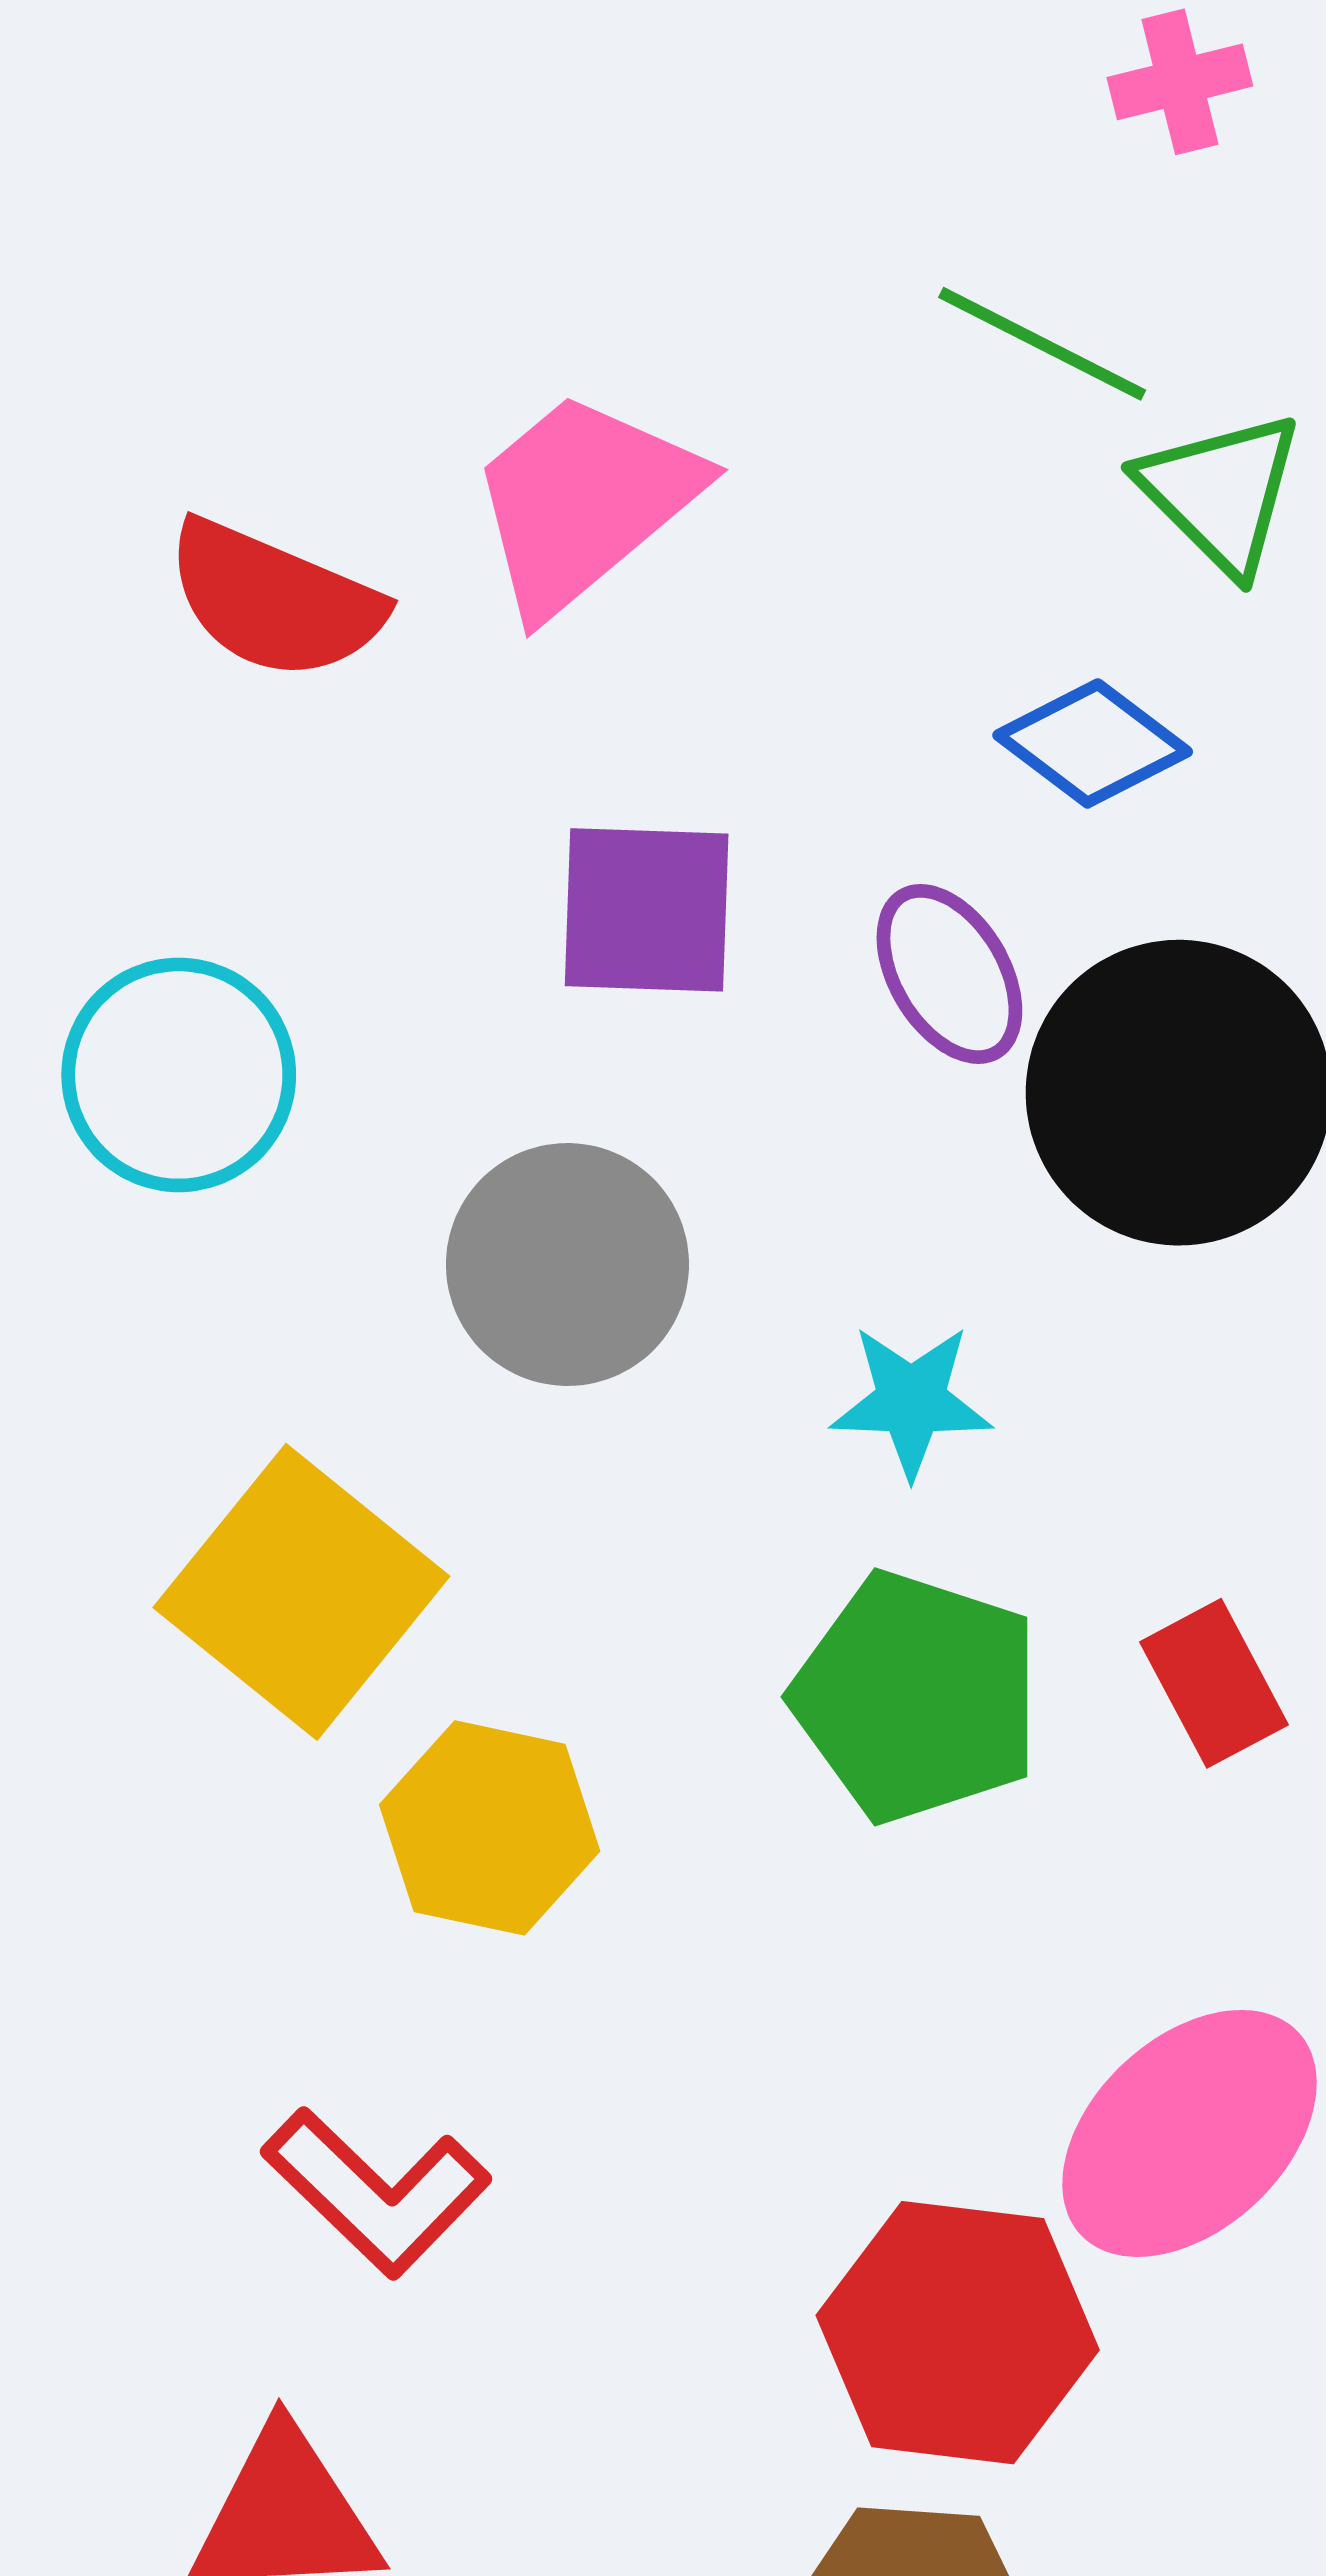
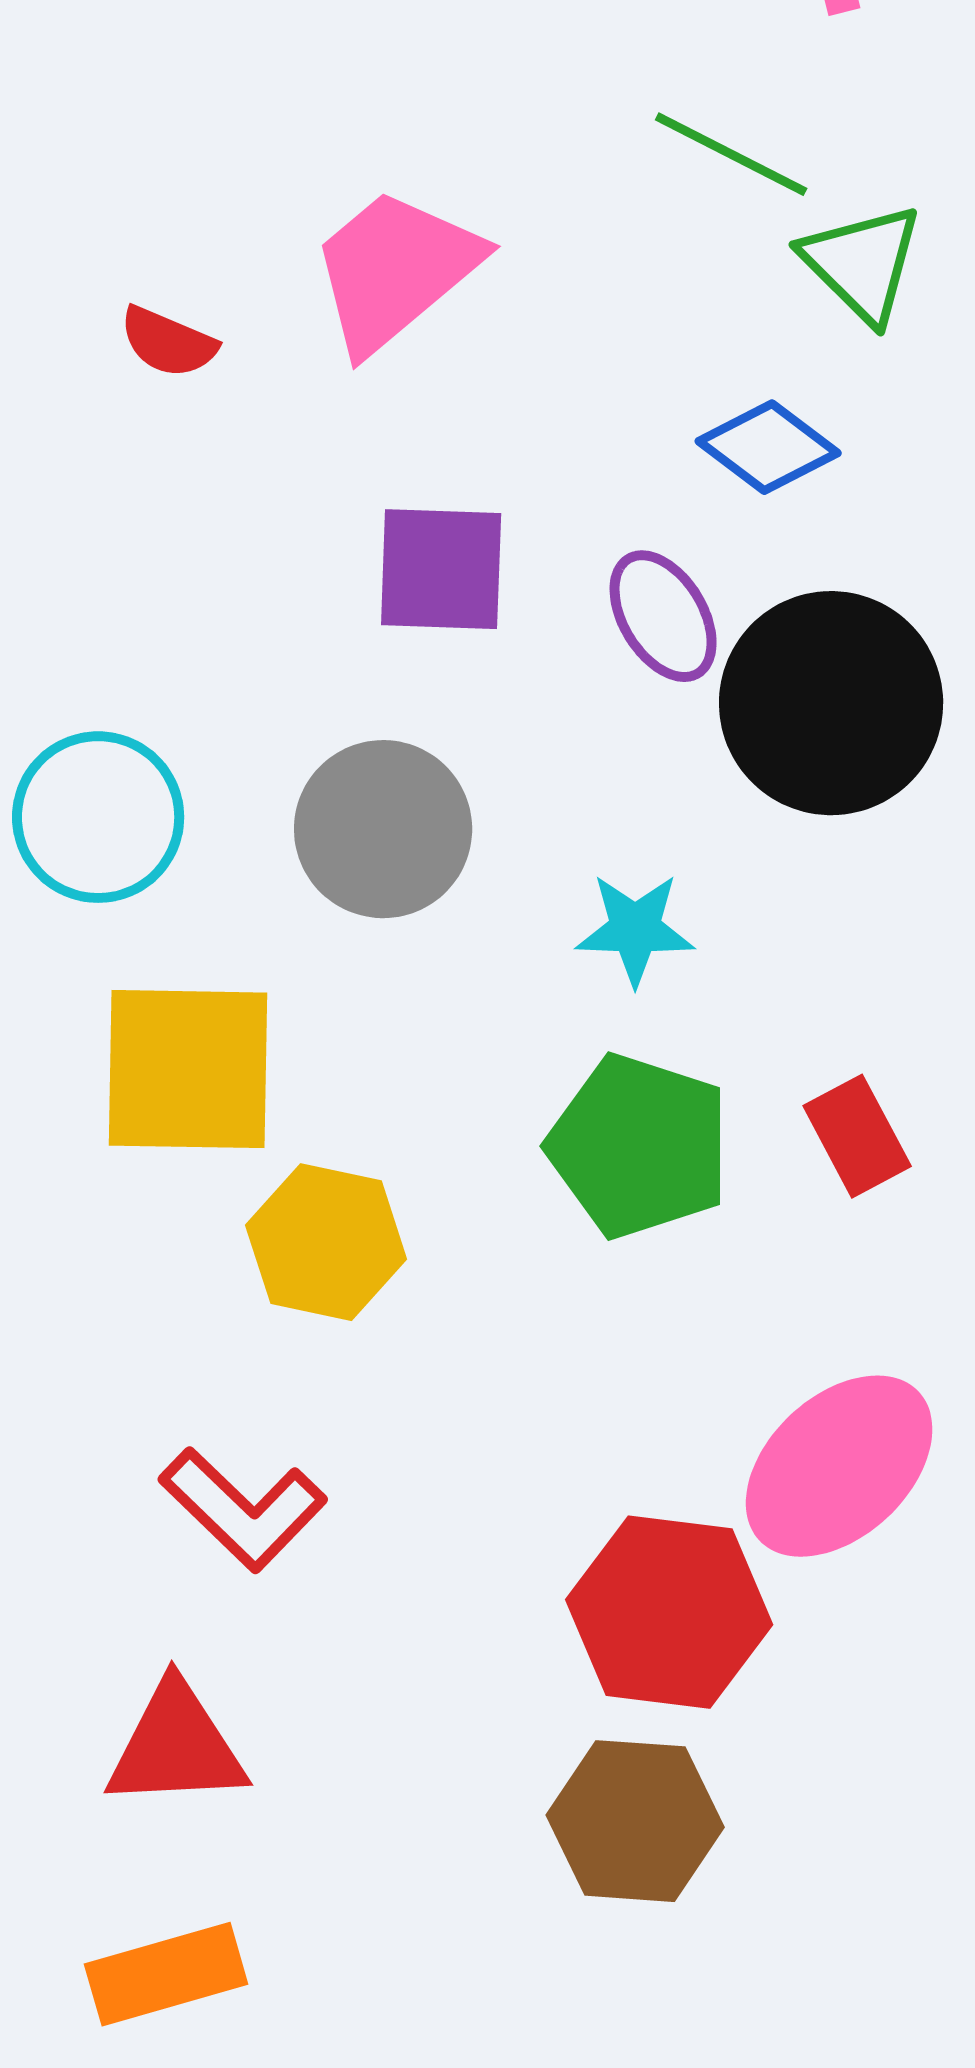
red semicircle: (274, 600) -> (168, 342), size x0.6
cyan circle: (179, 1075) -> (98, 817), moved
yellow square: (301, 1592) -> (188, 1069), turned -38

